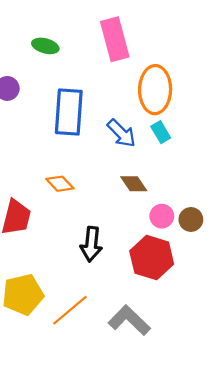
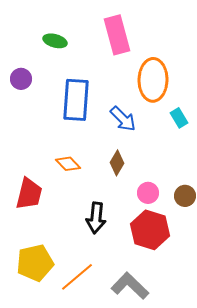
cyan rectangle: (161, 132) -> (179, 118), moved
brown diamond: (134, 184) -> (117, 163), moved, turned 65
pink circle: (162, 216) -> (148, 193), moved

